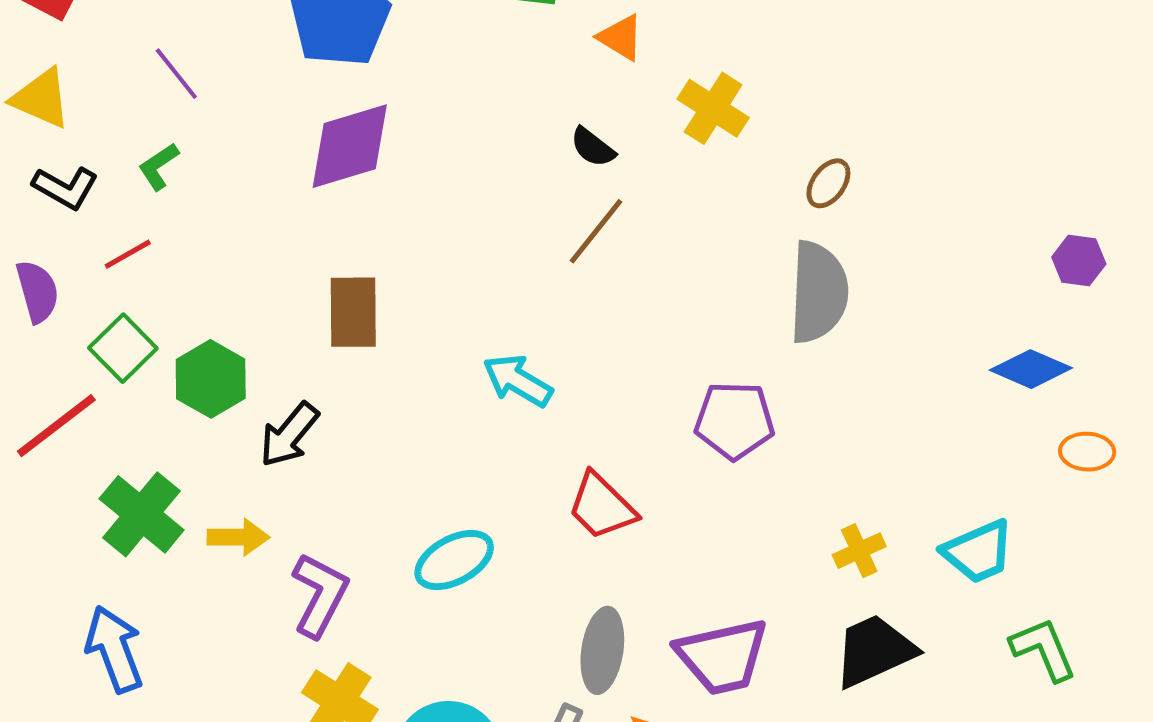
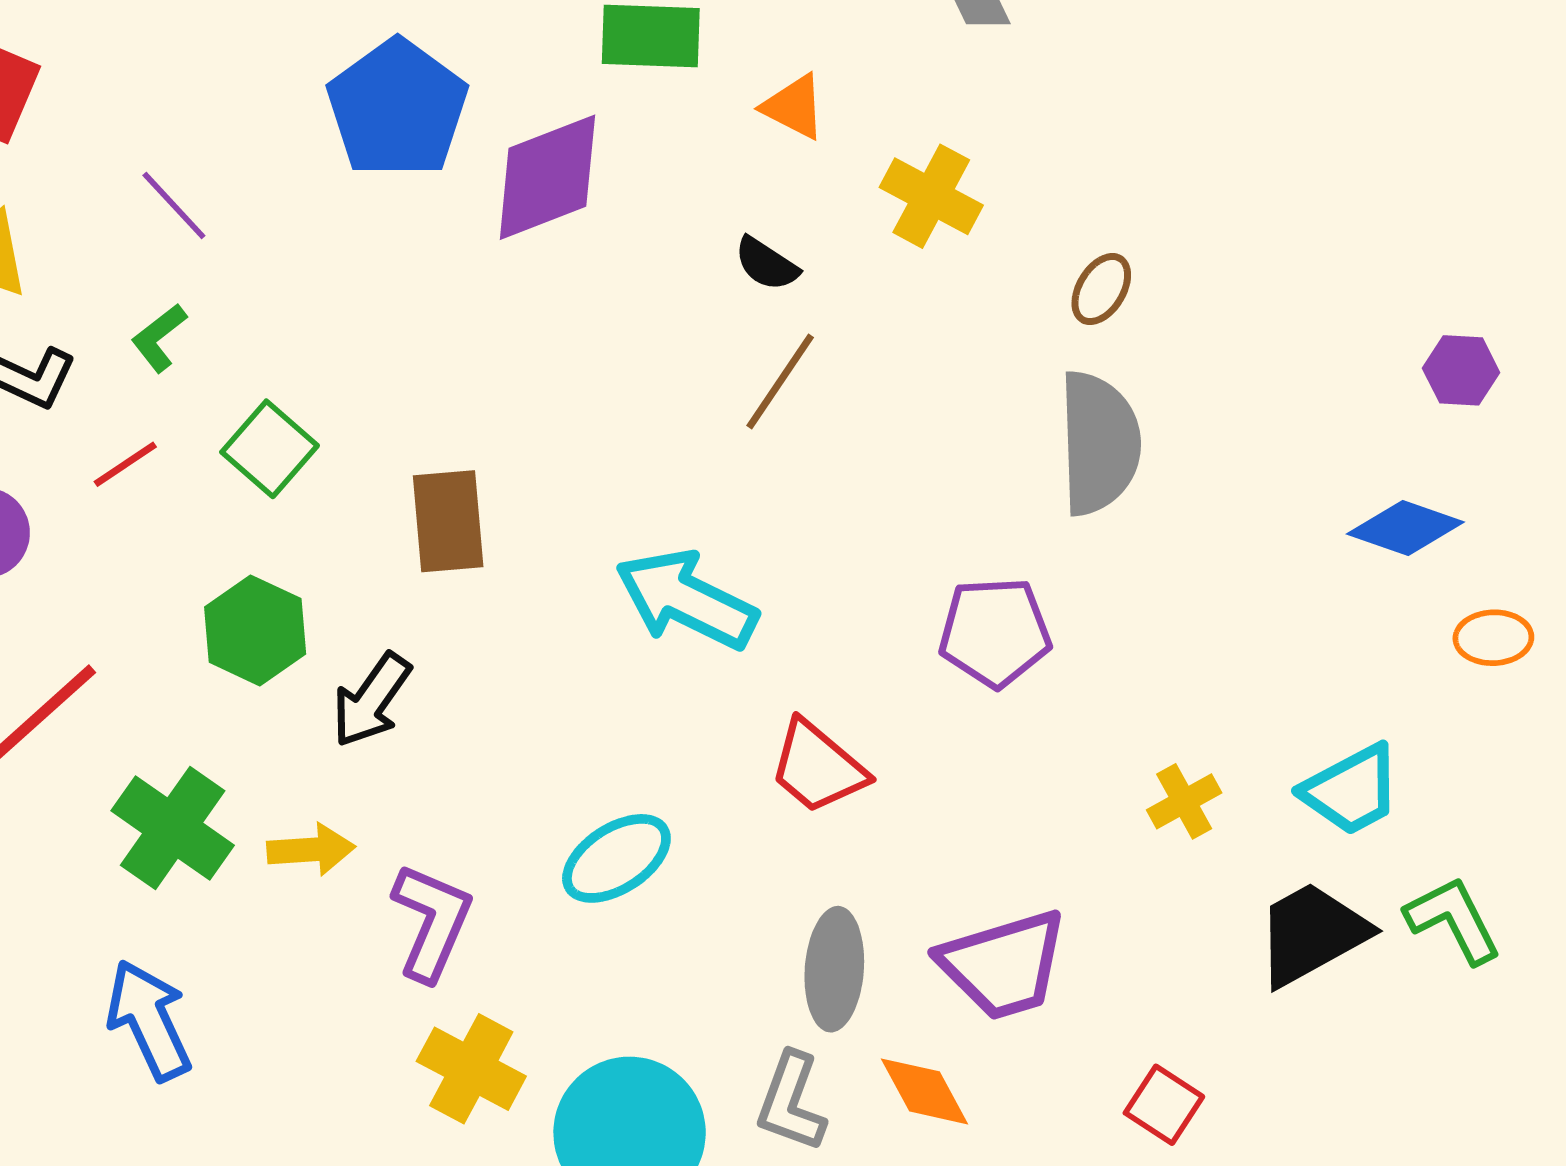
purple diamond: (350, 146) -> (547, 177), moved
green square: (123, 348) -> (270, 449), moved
cyan arrow: (518, 381) -> (686, 600), size x1.4
black trapezoid: (874, 651) -> (1312, 934), moved

